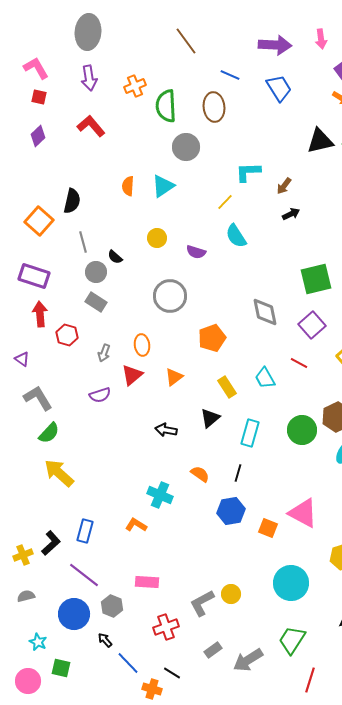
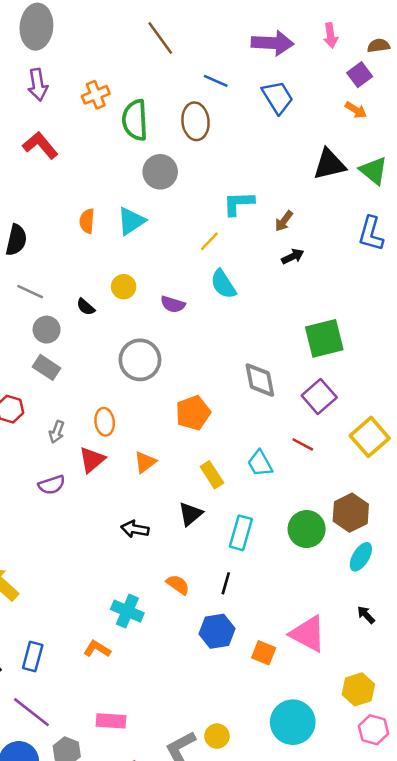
gray line: (83, 242) -> (30, 292), turned -50
black semicircle: (115, 257) -> (86, 307), moved

